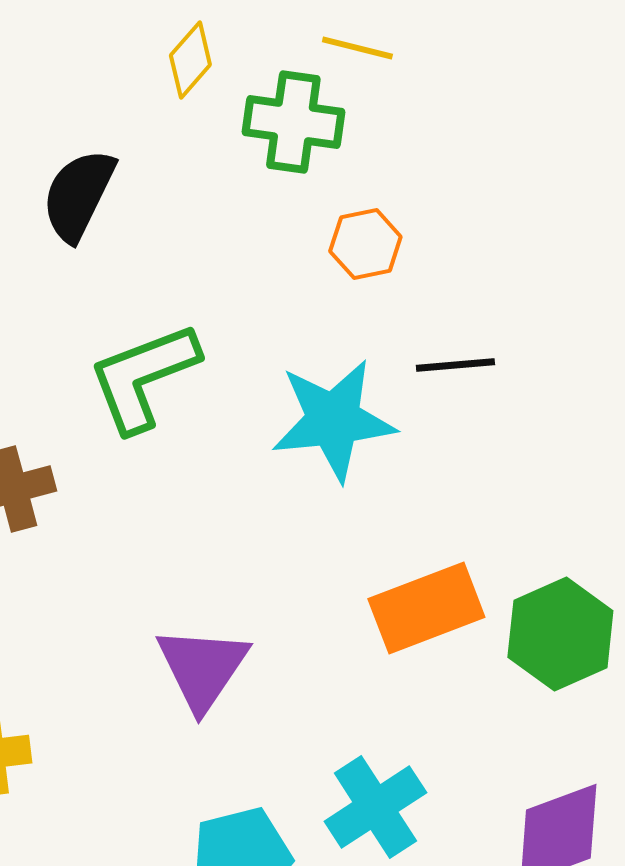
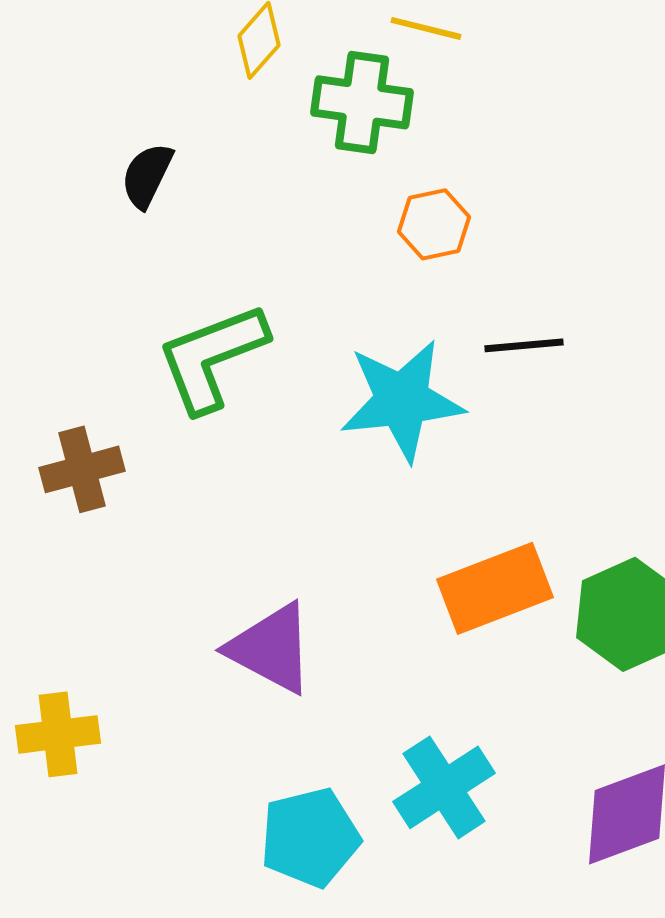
black semicircle: (78, 195) -> (147, 175), size x0.7
purple triangle: (202, 668) -> (271, 648), turned -36

